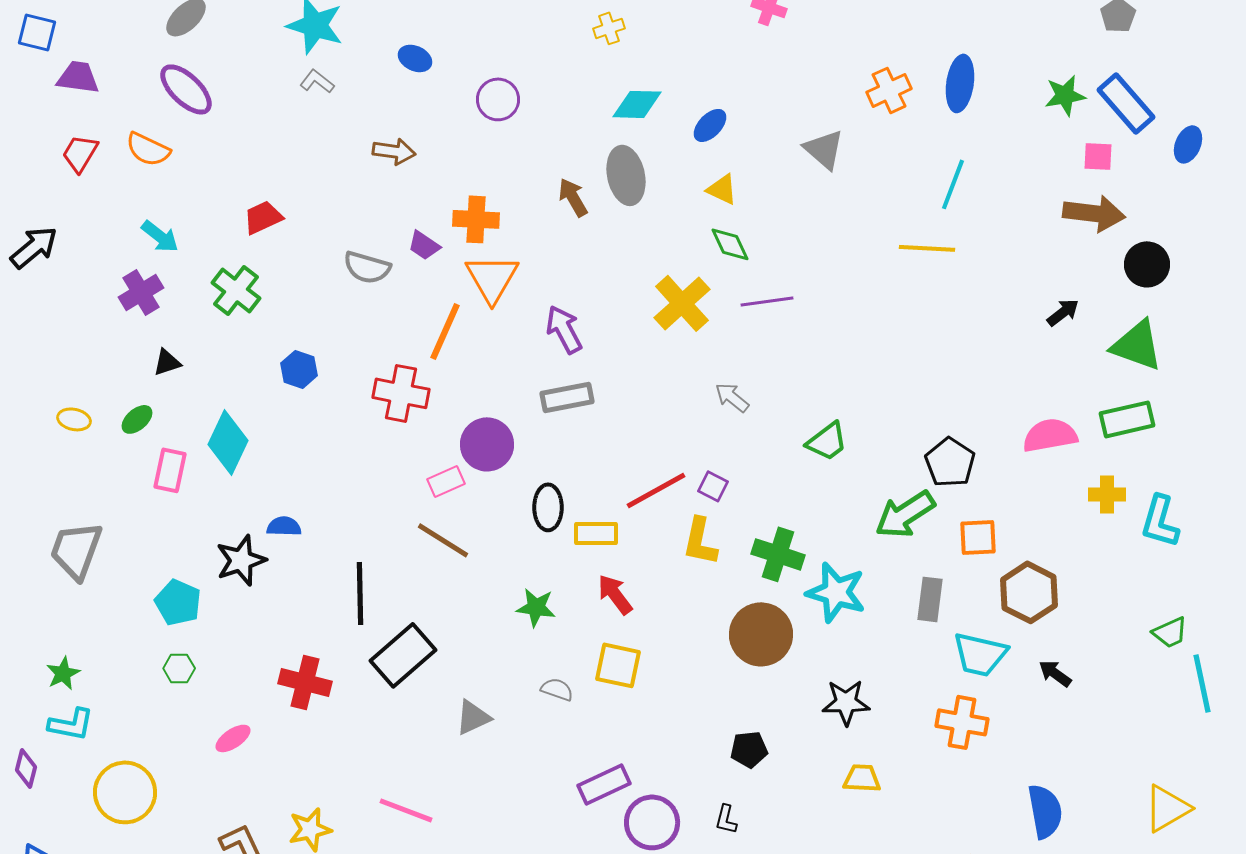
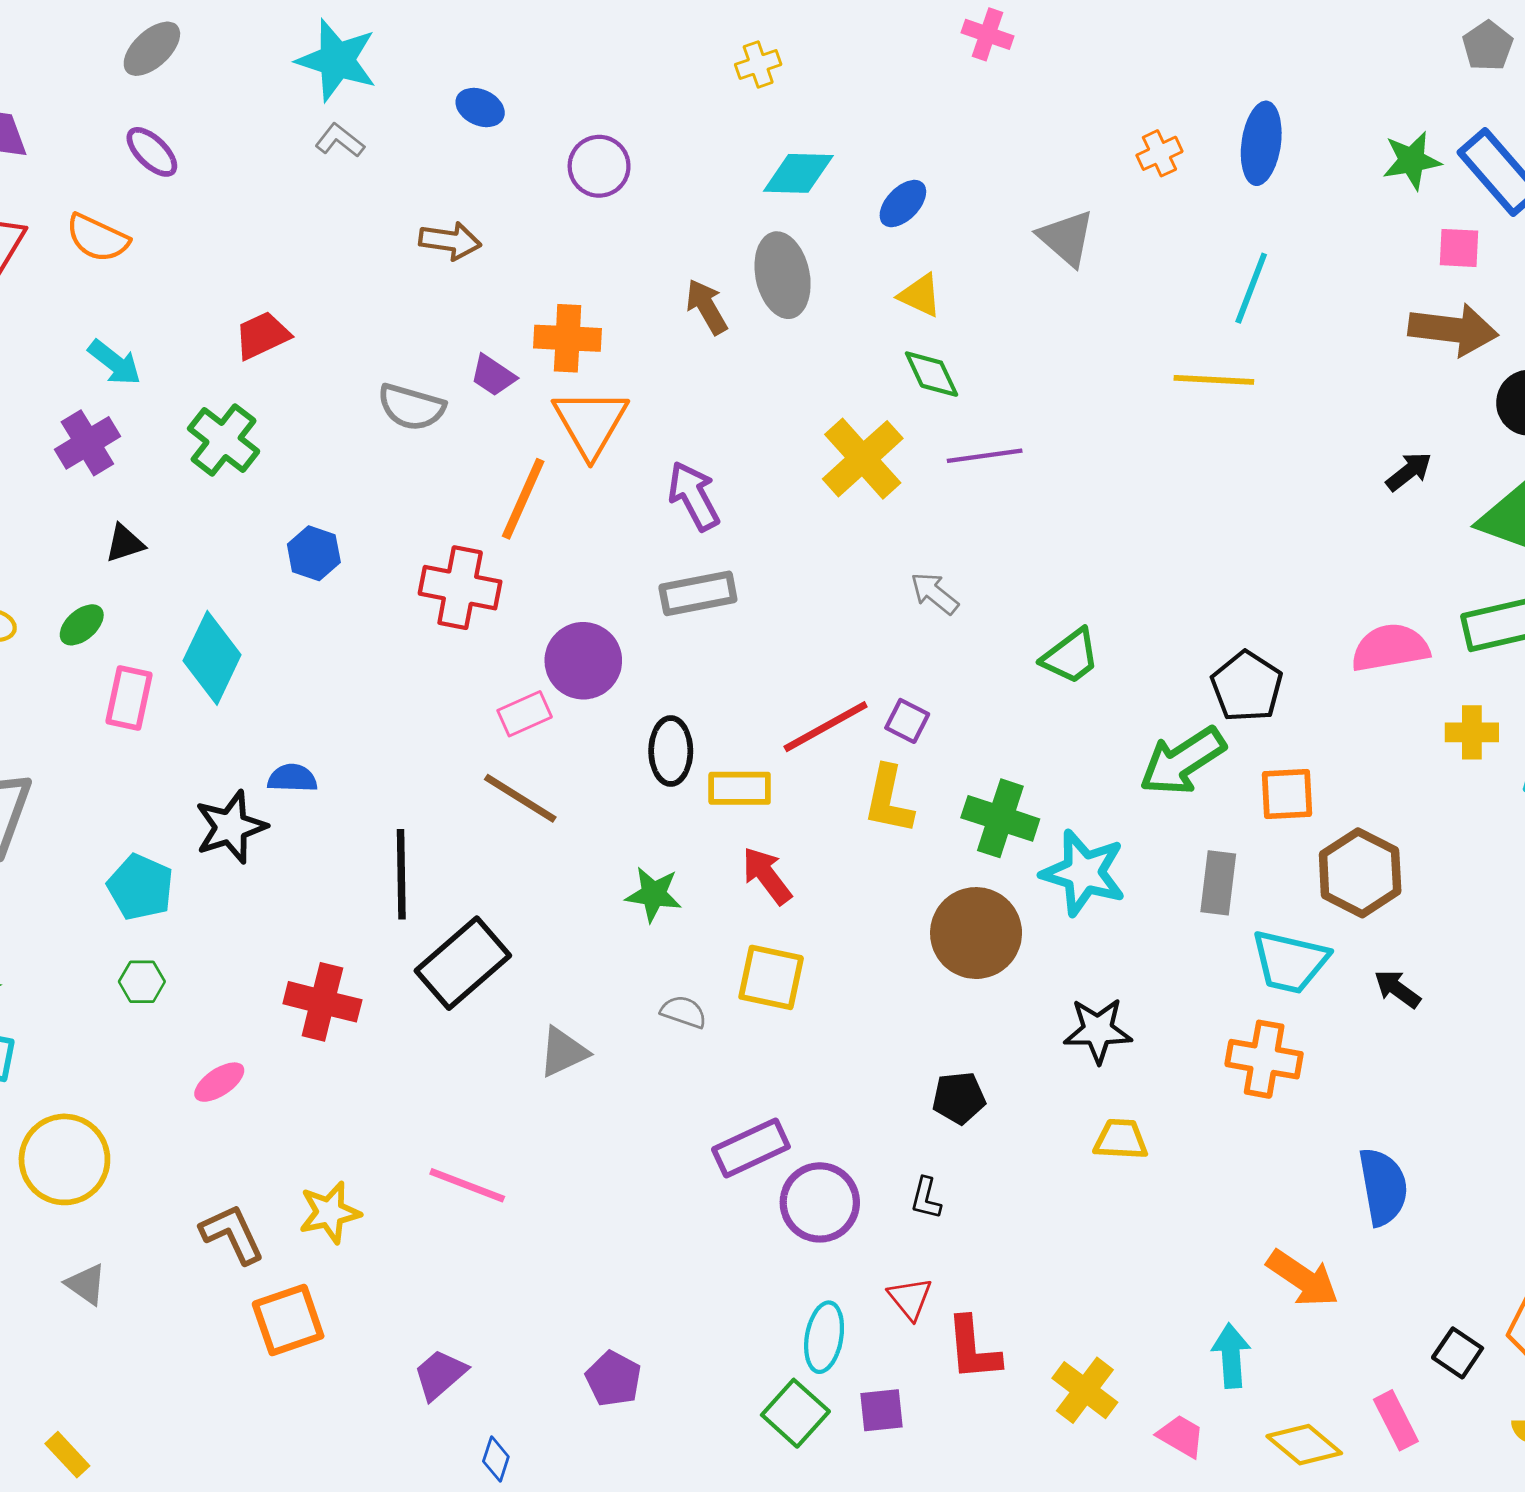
purple ellipse: (186, 89) -> (152, 152), size x0.7
orange cross: (889, 90) -> (1159, 153), size x0.7

